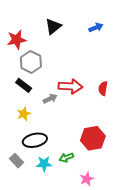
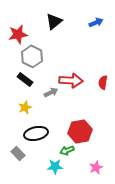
red hexagon: (93, 138) -> (80, 131), moved
cyan star: (44, 164) -> (55, 166), moved
pink star: (87, 179) -> (96, 167), moved

